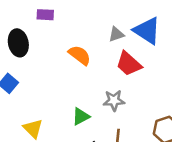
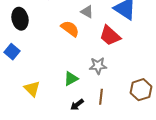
gray triangle: (116, 34) -> (87, 12), moved, turned 48

